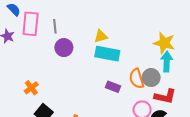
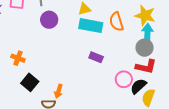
gray circle: (151, 78) -> (145, 48), moved
orange semicircle: (137, 79) -> (116, 22), moved
orange cross: (31, 88) -> (18, 58), turned -32

